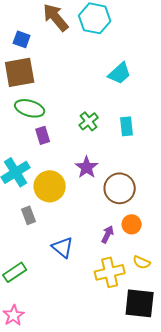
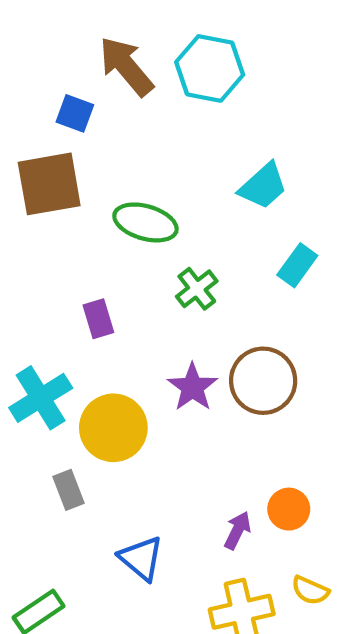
blue square: (22, 39) -> (75, 113), moved
green ellipse: (30, 108) -> (145, 222), moved
cyan rectangle: (127, 126) -> (297, 265), moved, turned 42
brown circle: (120, 188) -> (263, 381), moved

